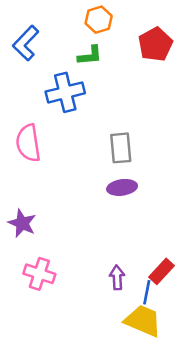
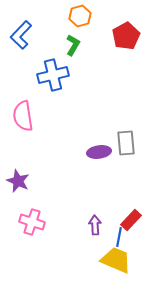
green L-shape: (90, 55) -> (73, 45), turned -55
gray rectangle: (121, 148) -> (126, 143), moved

